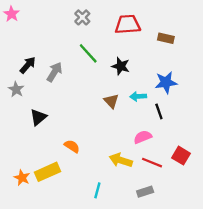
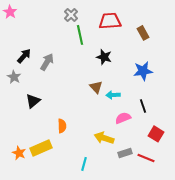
brown rectangle: (166, 38) -> (143, 33), turned 48
green line: (88, 53) -> (80, 35), moved, turned 30
cyan arrow: (138, 96) -> (113, 95), moved
black line: (159, 111) -> (143, 106), moved
orange semicircle: (72, 146) -> (62, 126), turned 56
red line: (152, 163) -> (146, 158), moved
gray rectangle: (145, 192) -> (125, 153), moved

